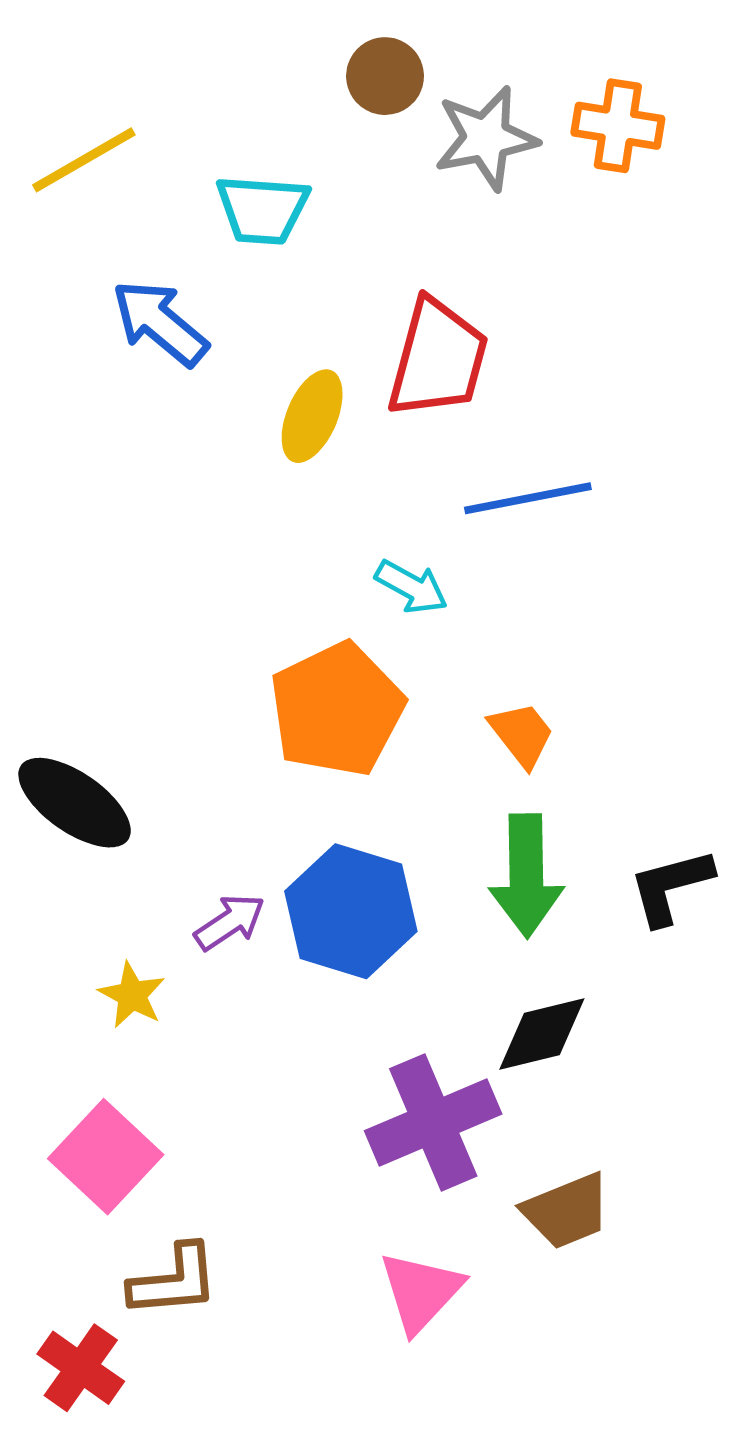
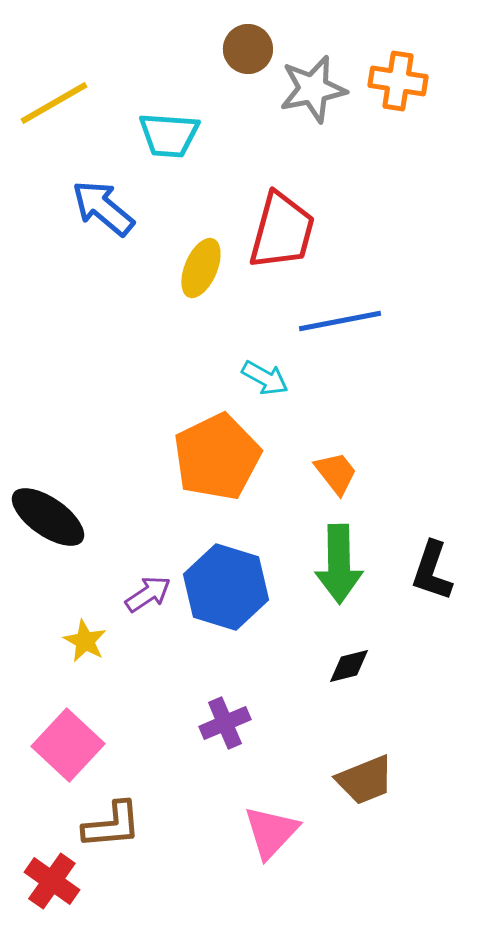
black L-shape: (671, 886) -> (432, 571), turned -56
black diamond: (542, 1034) -> (349, 666), size x0.7
purple cross: (433, 1122) -> (225, 723), moved, size x0.6

